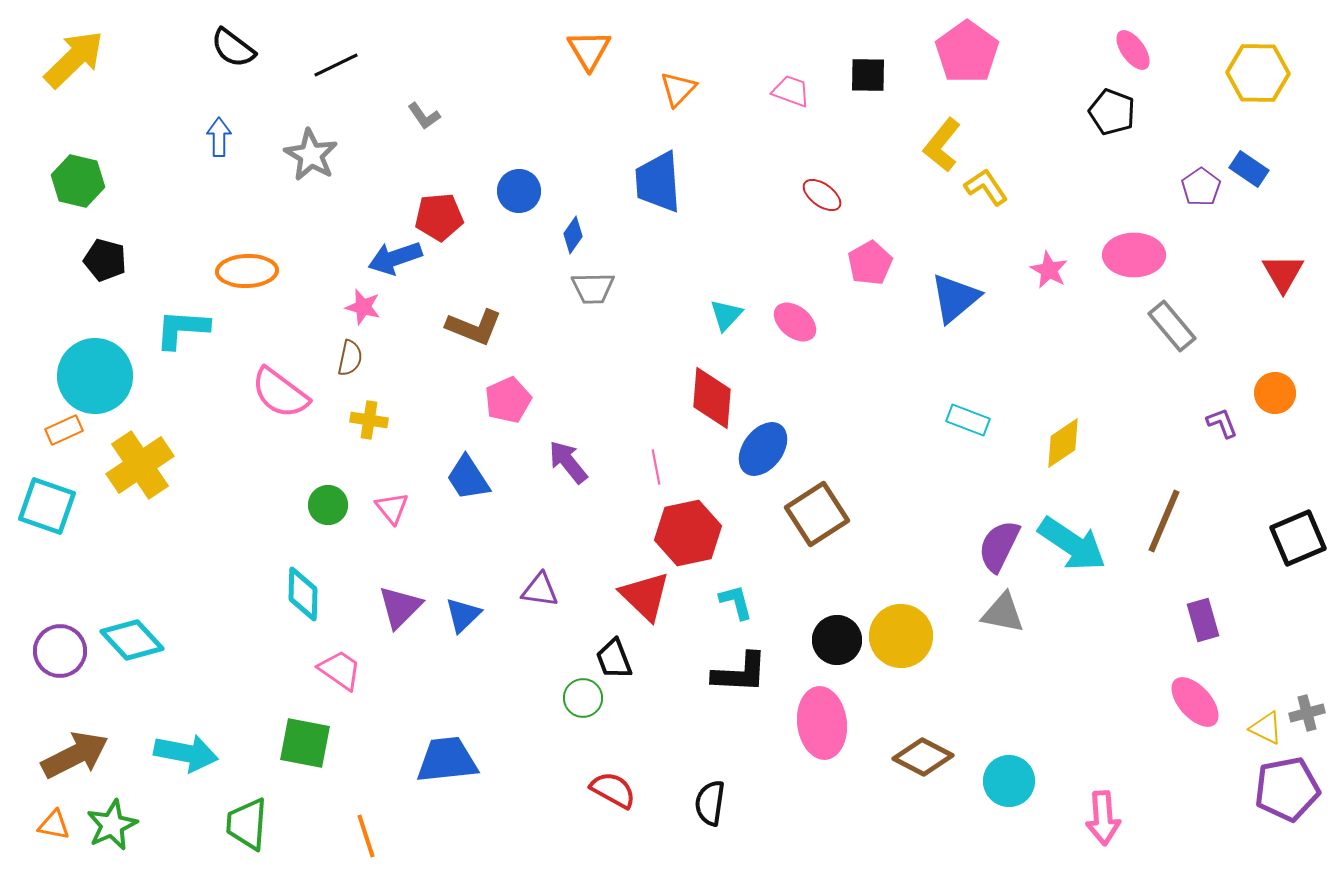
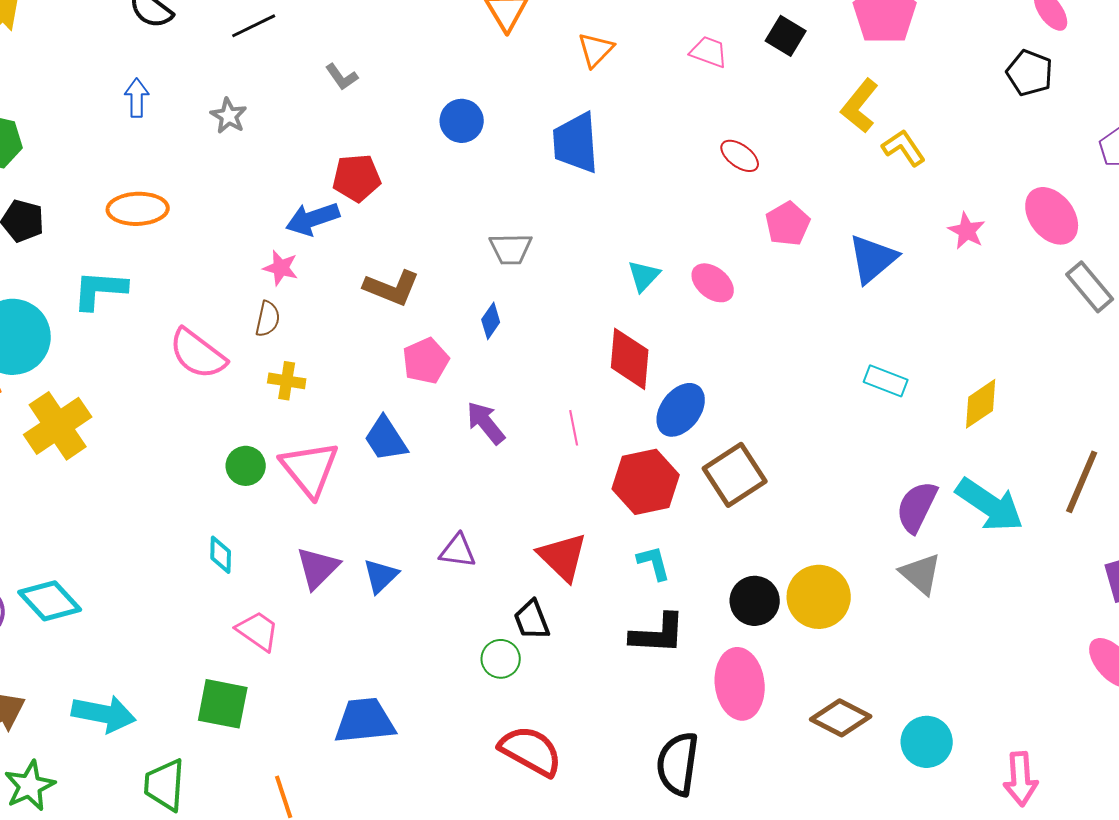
black square: (868, 75) -> (786, 36), turned 30
gray star: (311, 155) -> (229, 116), size x0.7
blue circle: (519, 191) -> (462, 121), moved
blue diamond: (573, 235) -> (491, 321), moved
pink ellipse: (1134, 255) -> (1052, 216), turned 52
orange ellipse: (247, 271) -> (138, 209), moved
pink triangle: (392, 508) -> (310, 469), size x1.8
red hexagon: (688, 533) -> (646, 482), moved
cyan diamond: (303, 594) -> (221, 555), size x0.7
gray triangle: (1003, 613) -> (921, 574), turned 30
red semicircle: (613, 790) -> (531, 751), size x1.4
black semicircle: (710, 803) -> (678, 764), moved, size x1.4

